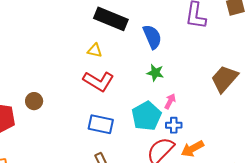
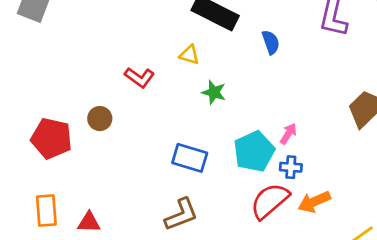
blue semicircle: (152, 37) -> (271, 42), size x0.7
green star: (155, 73) -> (214, 92), moved
red L-shape: (99, 81) -> (139, 77), moved, size x0.7

